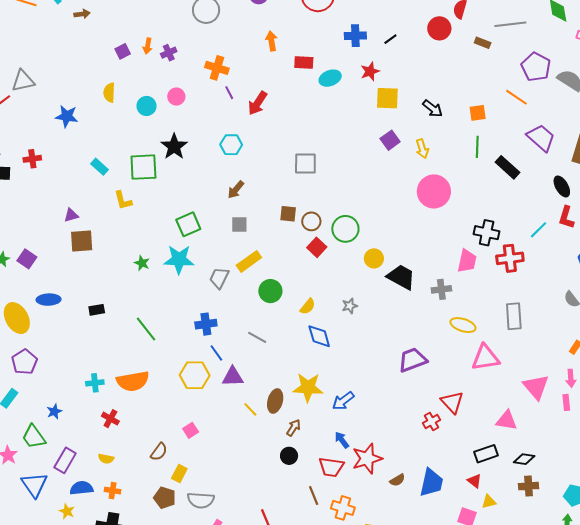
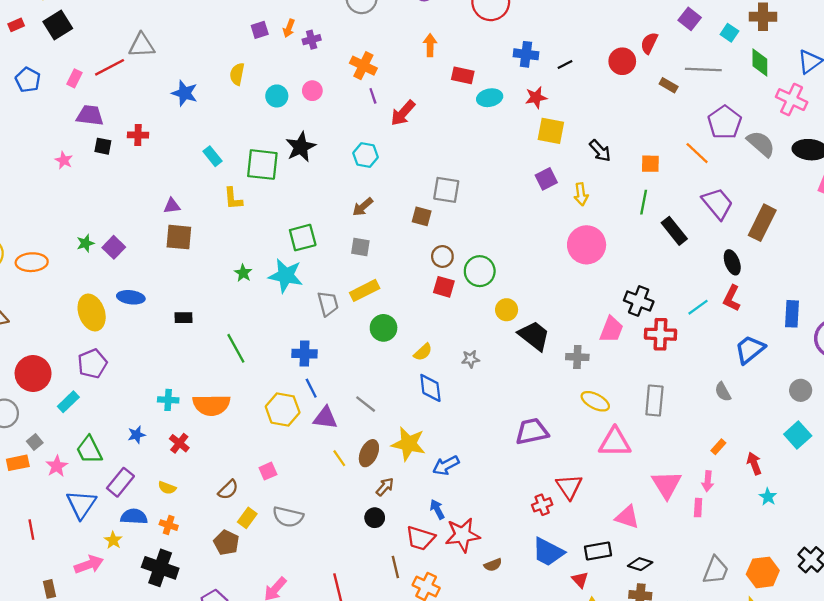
brown square: (288, 214) -> (422, 216), moved
red square: (317, 247) -> (444, 287), turned -36
gray trapezoid: (219, 278) -> (328, 304), turned 130
gray line: (257, 337) -> (366, 404), moved
blue star: (54, 411) -> (137, 435), moved
blue trapezoid: (431, 483) -> (548, 552), moved, turned 96
gray semicircle: (201, 500) -> (288, 517), moved

